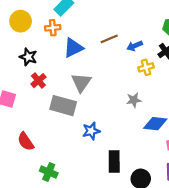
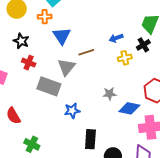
brown line: (109, 39) -> (86, 52), moved
blue triangle: (73, 48) -> (62, 36), turned -42
red cross: (38, 81) -> (29, 63), turned -32
gray star: (134, 100) -> (109, 94), moved

